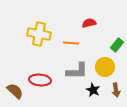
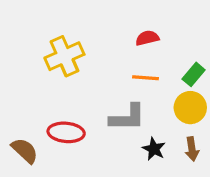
yellow cross: (39, 34) -> (64, 56), turned -35
orange line: (71, 43) -> (146, 78), moved
yellow circle: (105, 67) -> (190, 108), moved

